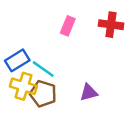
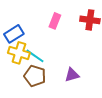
blue rectangle: (17, 60) -> (14, 34), moved
yellow cross: (23, 86) -> (19, 53), moved

